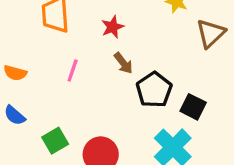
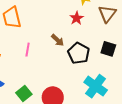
red star: (112, 27) -> (77, 18), moved
black square: (193, 107) -> (108, 49), moved

